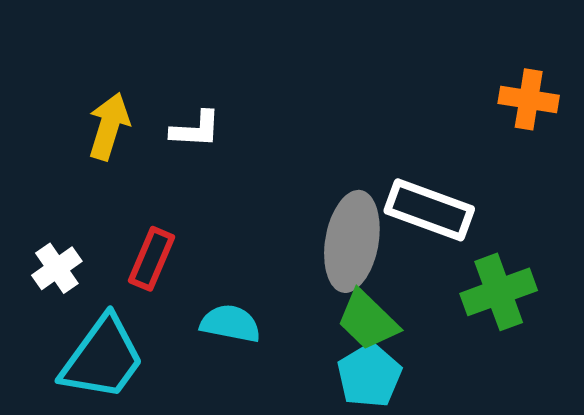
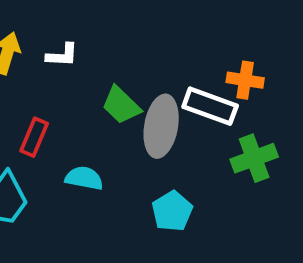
orange cross: (529, 99) -> (245, 80), moved
green trapezoid: (368, 320) -> (121, 105), moved

